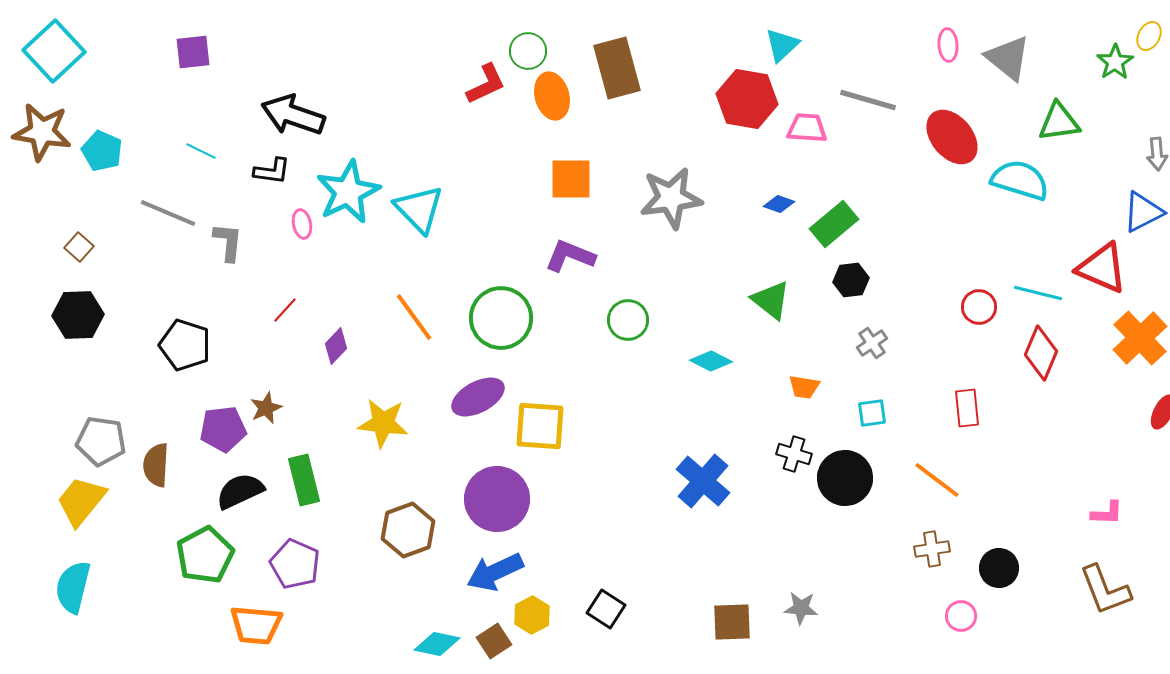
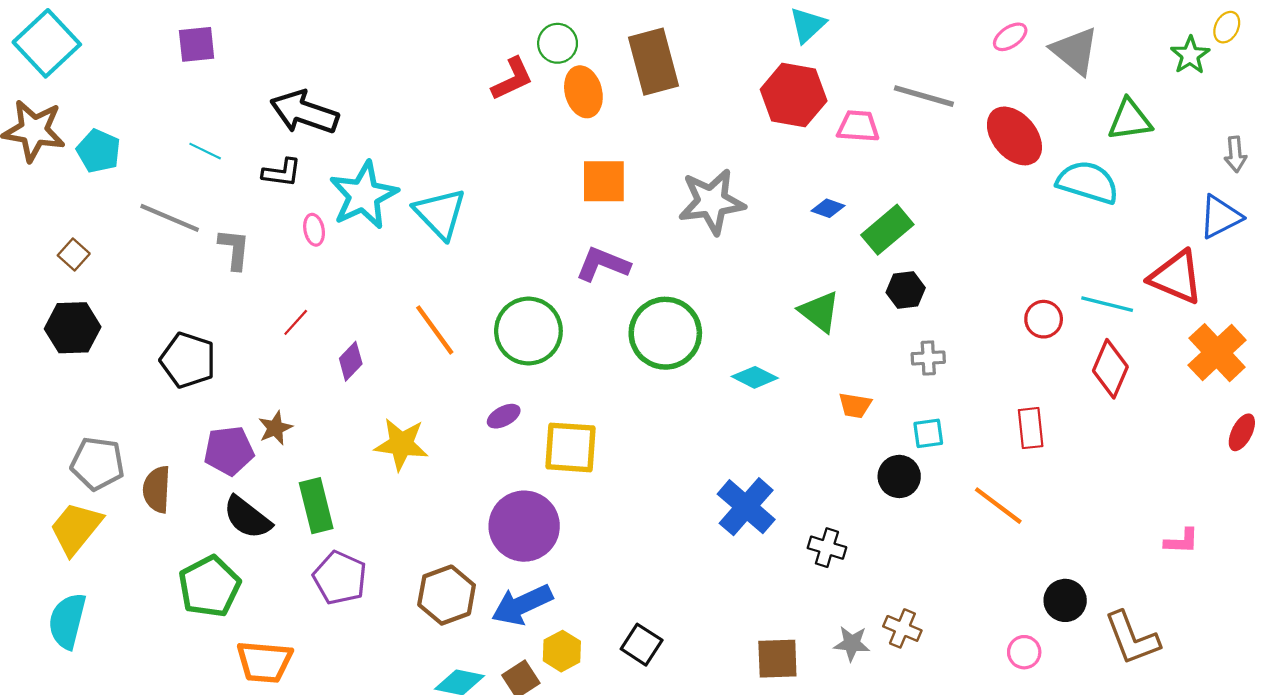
cyan triangle: (782, 45) -> (808, 25), moved
pink ellipse: (948, 45) -> (1010, 37), turned 60
green circle: (628, 320) -> (665, 333), size x1.6
gray cross: (872, 343) -> (928, 358), turned 32
purple ellipse: (478, 397) -> (504, 416), size x0.6
black cross: (794, 454) -> (827, 548), moved
black circle: (845, 478) -> (899, 476), moved, size x0.7
black semicircle: (240, 491) -> (247, 517), turned -117
brown hexagon: (408, 530) -> (447, 595), moved
brown cross: (932, 549) -> (902, 628), moved, turned 32
purple pentagon: (295, 564) -> (340, 578), moved
brown L-shape: (1105, 590) -> (1132, 638), moved

